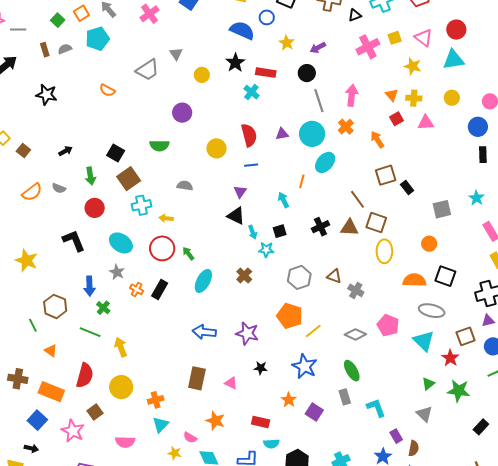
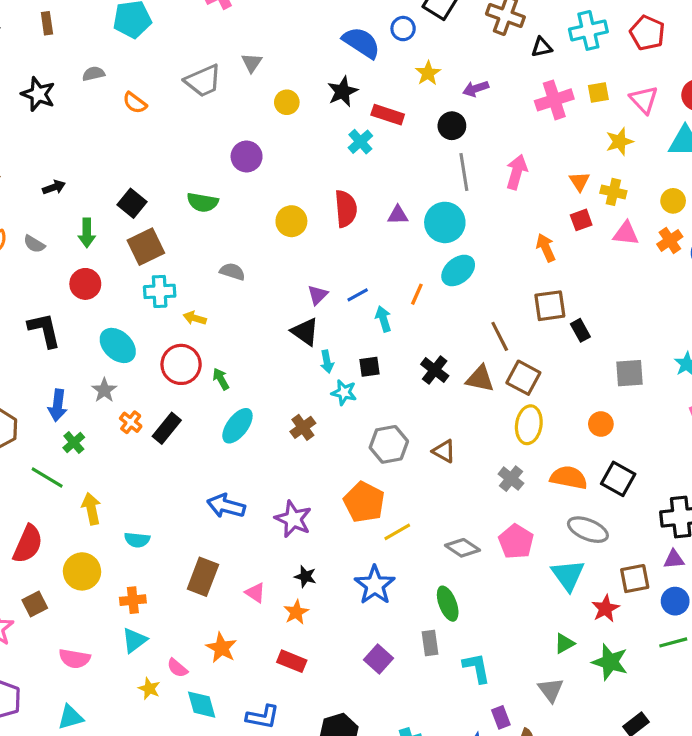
gray semicircle: (65, 49) -> (94, 74), moved
yellow star: (413, 66) -> (620, 142), turned 30
orange cross: (346, 127) -> (670, 240), moved
blue line: (251, 165) -> (358, 295), moved, turned -32
black cross: (320, 227) -> (435, 370), turned -36
gray cross: (356, 290) -> (511, 479), moved
orange star: (289, 400) -> (296, 612), moved
cyan semicircle: (271, 444) -> (137, 540), moved

